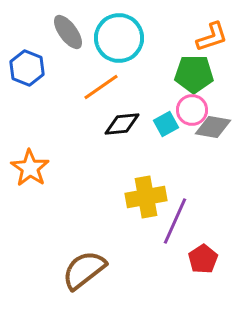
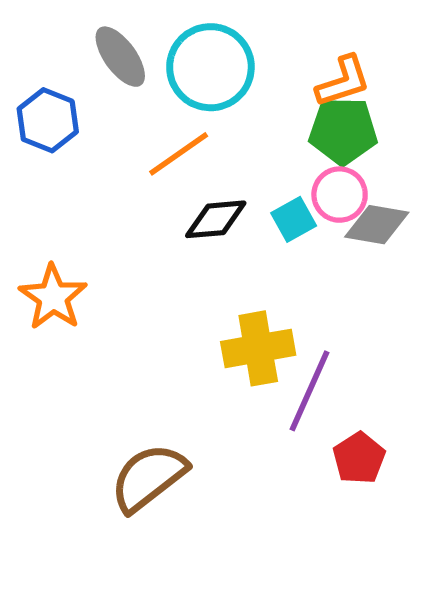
orange L-shape: (212, 37) -> (343, 81), moved

